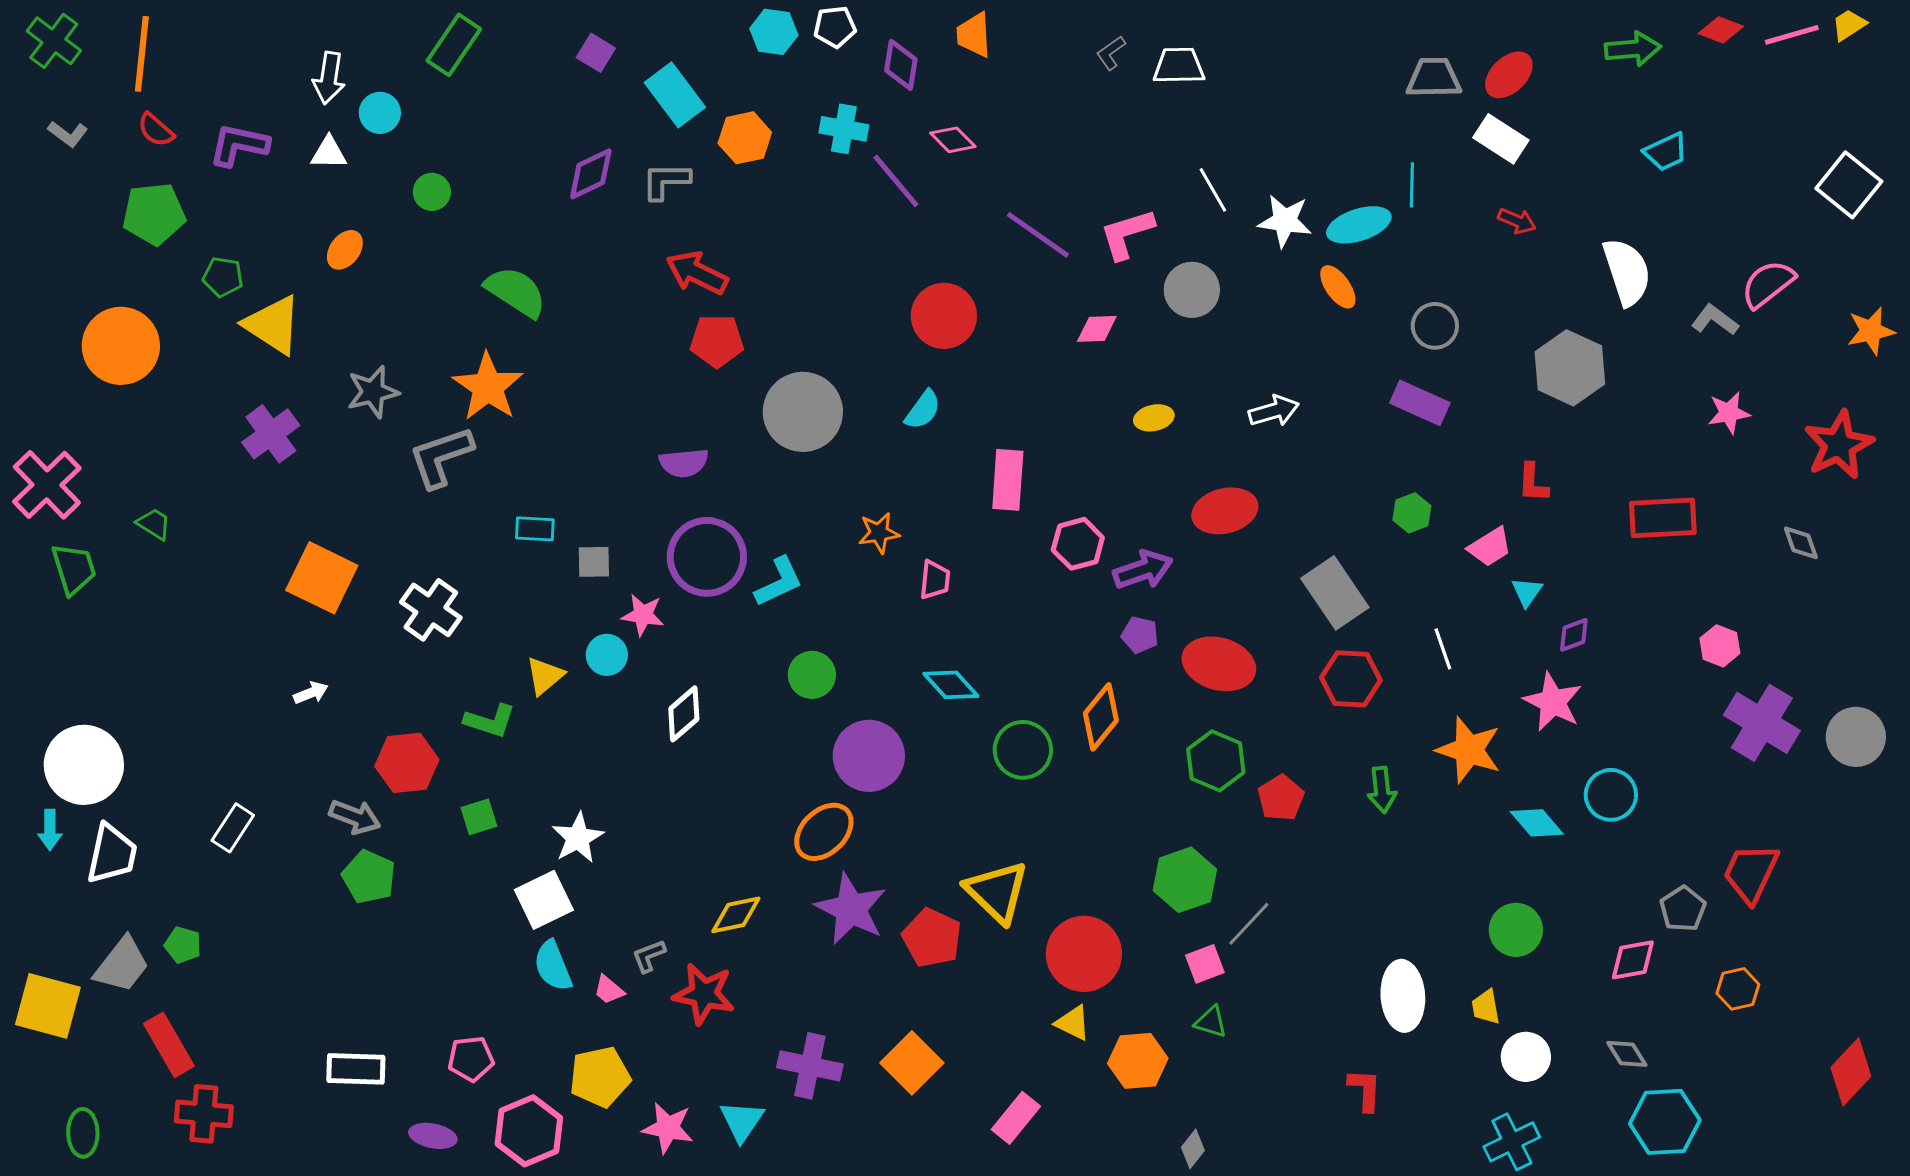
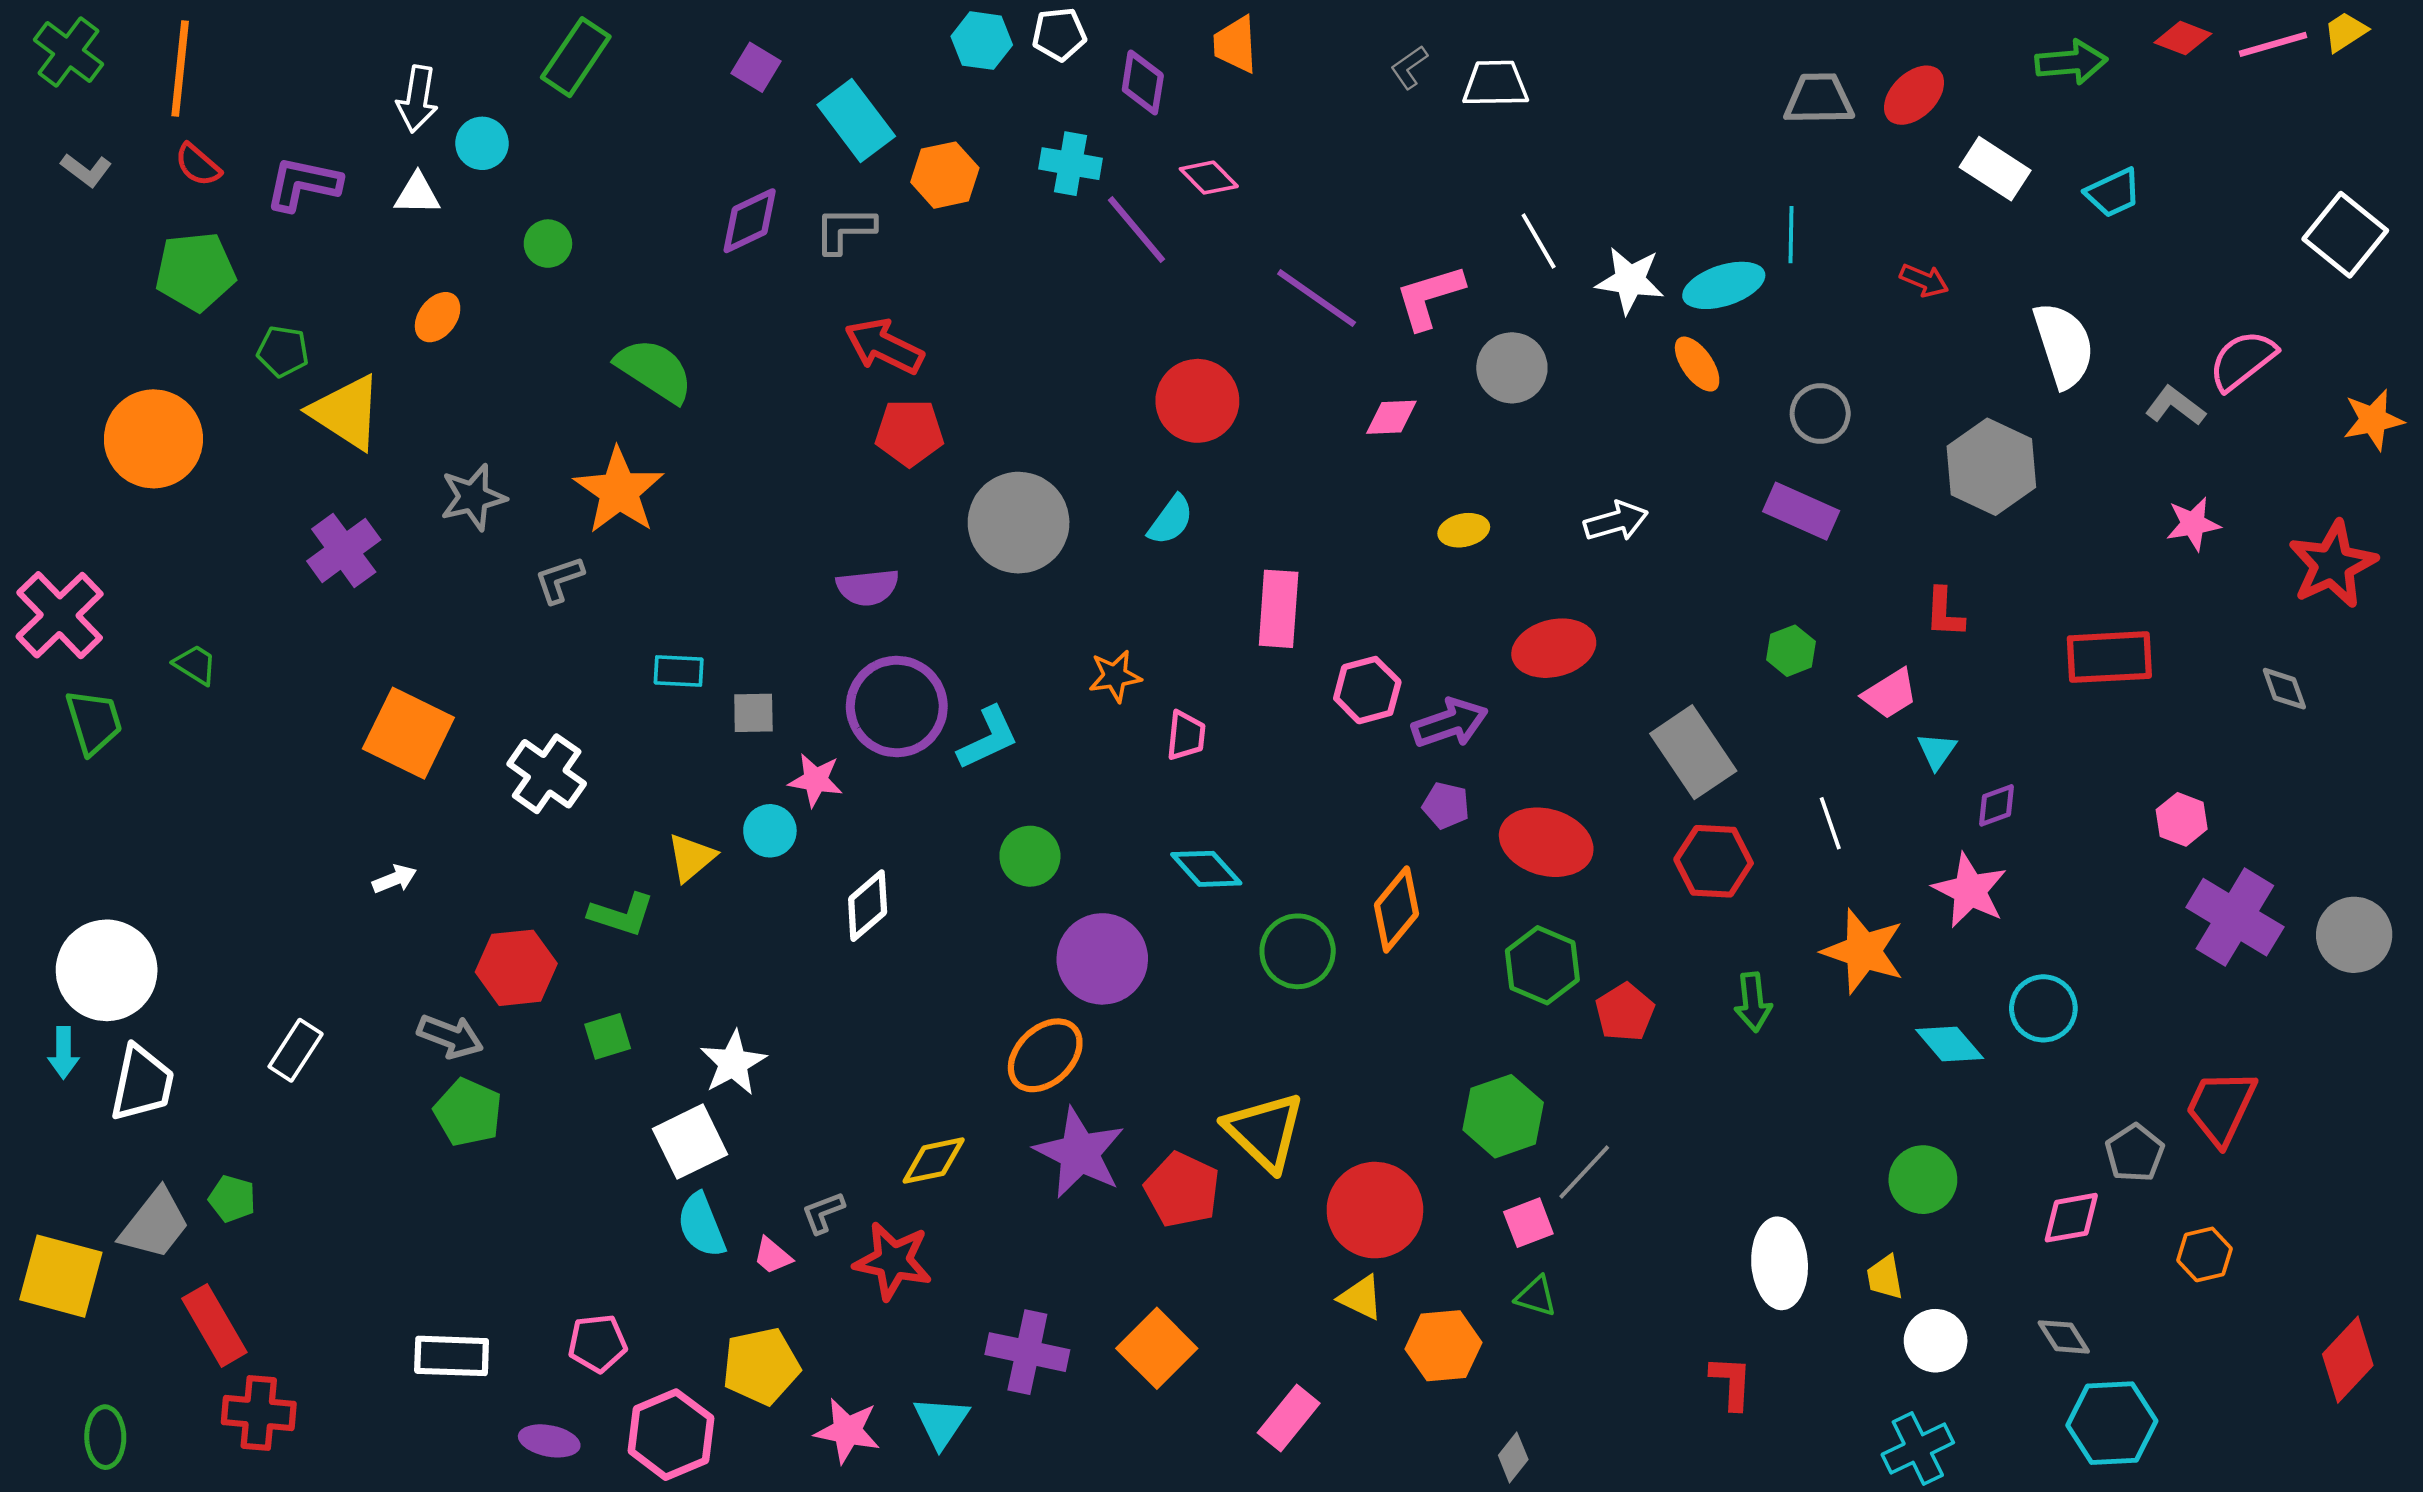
white rectangle: (1501, 139) -> (1995, 169), moved
gray L-shape: (441, 457) -> (559, 580), size x0.6

